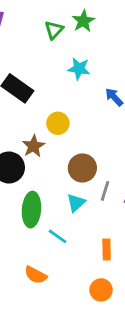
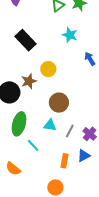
gray line: (105, 191) -> (70, 131), moved
cyan triangle: (76, 203) -> (50, 125), turned 40

